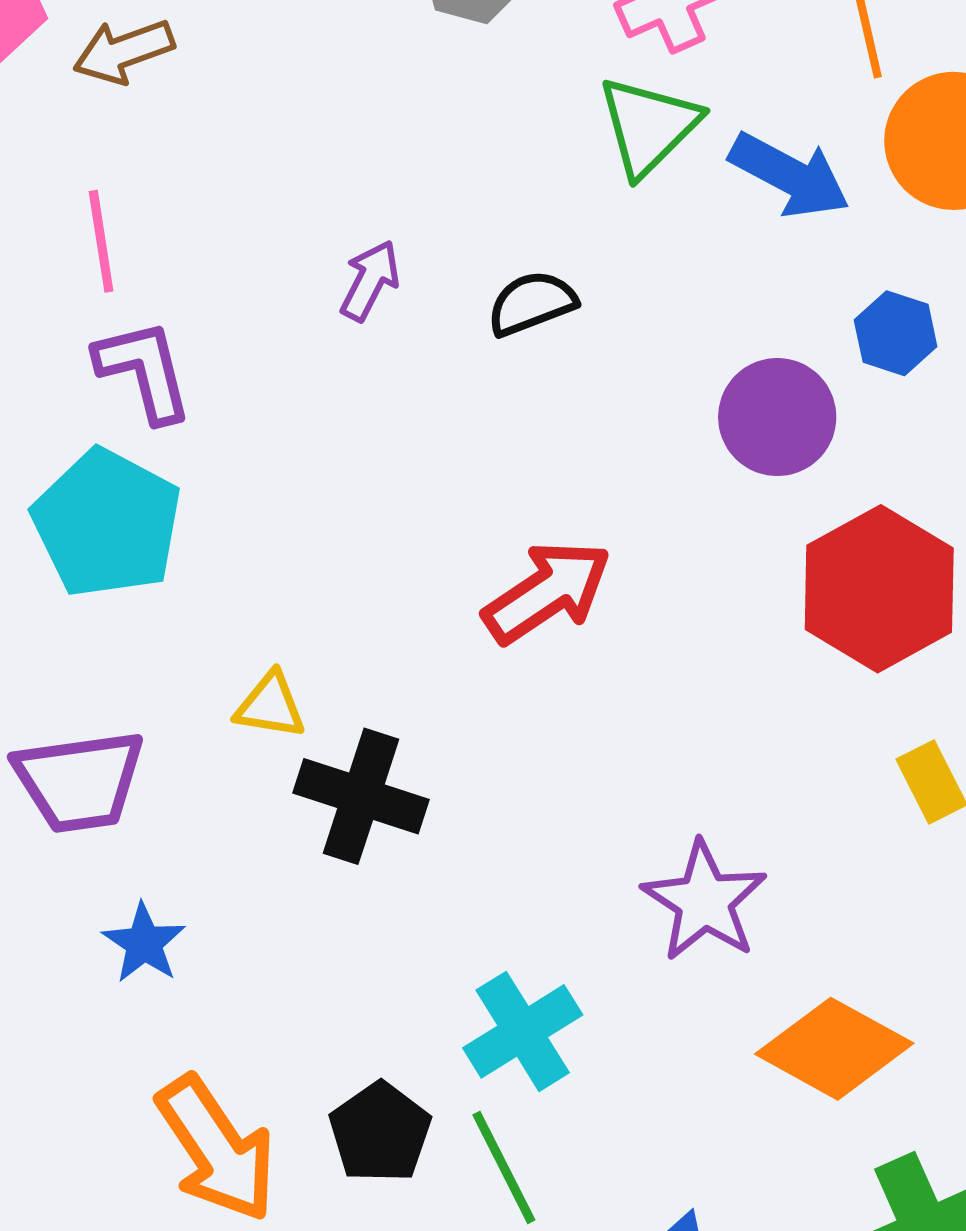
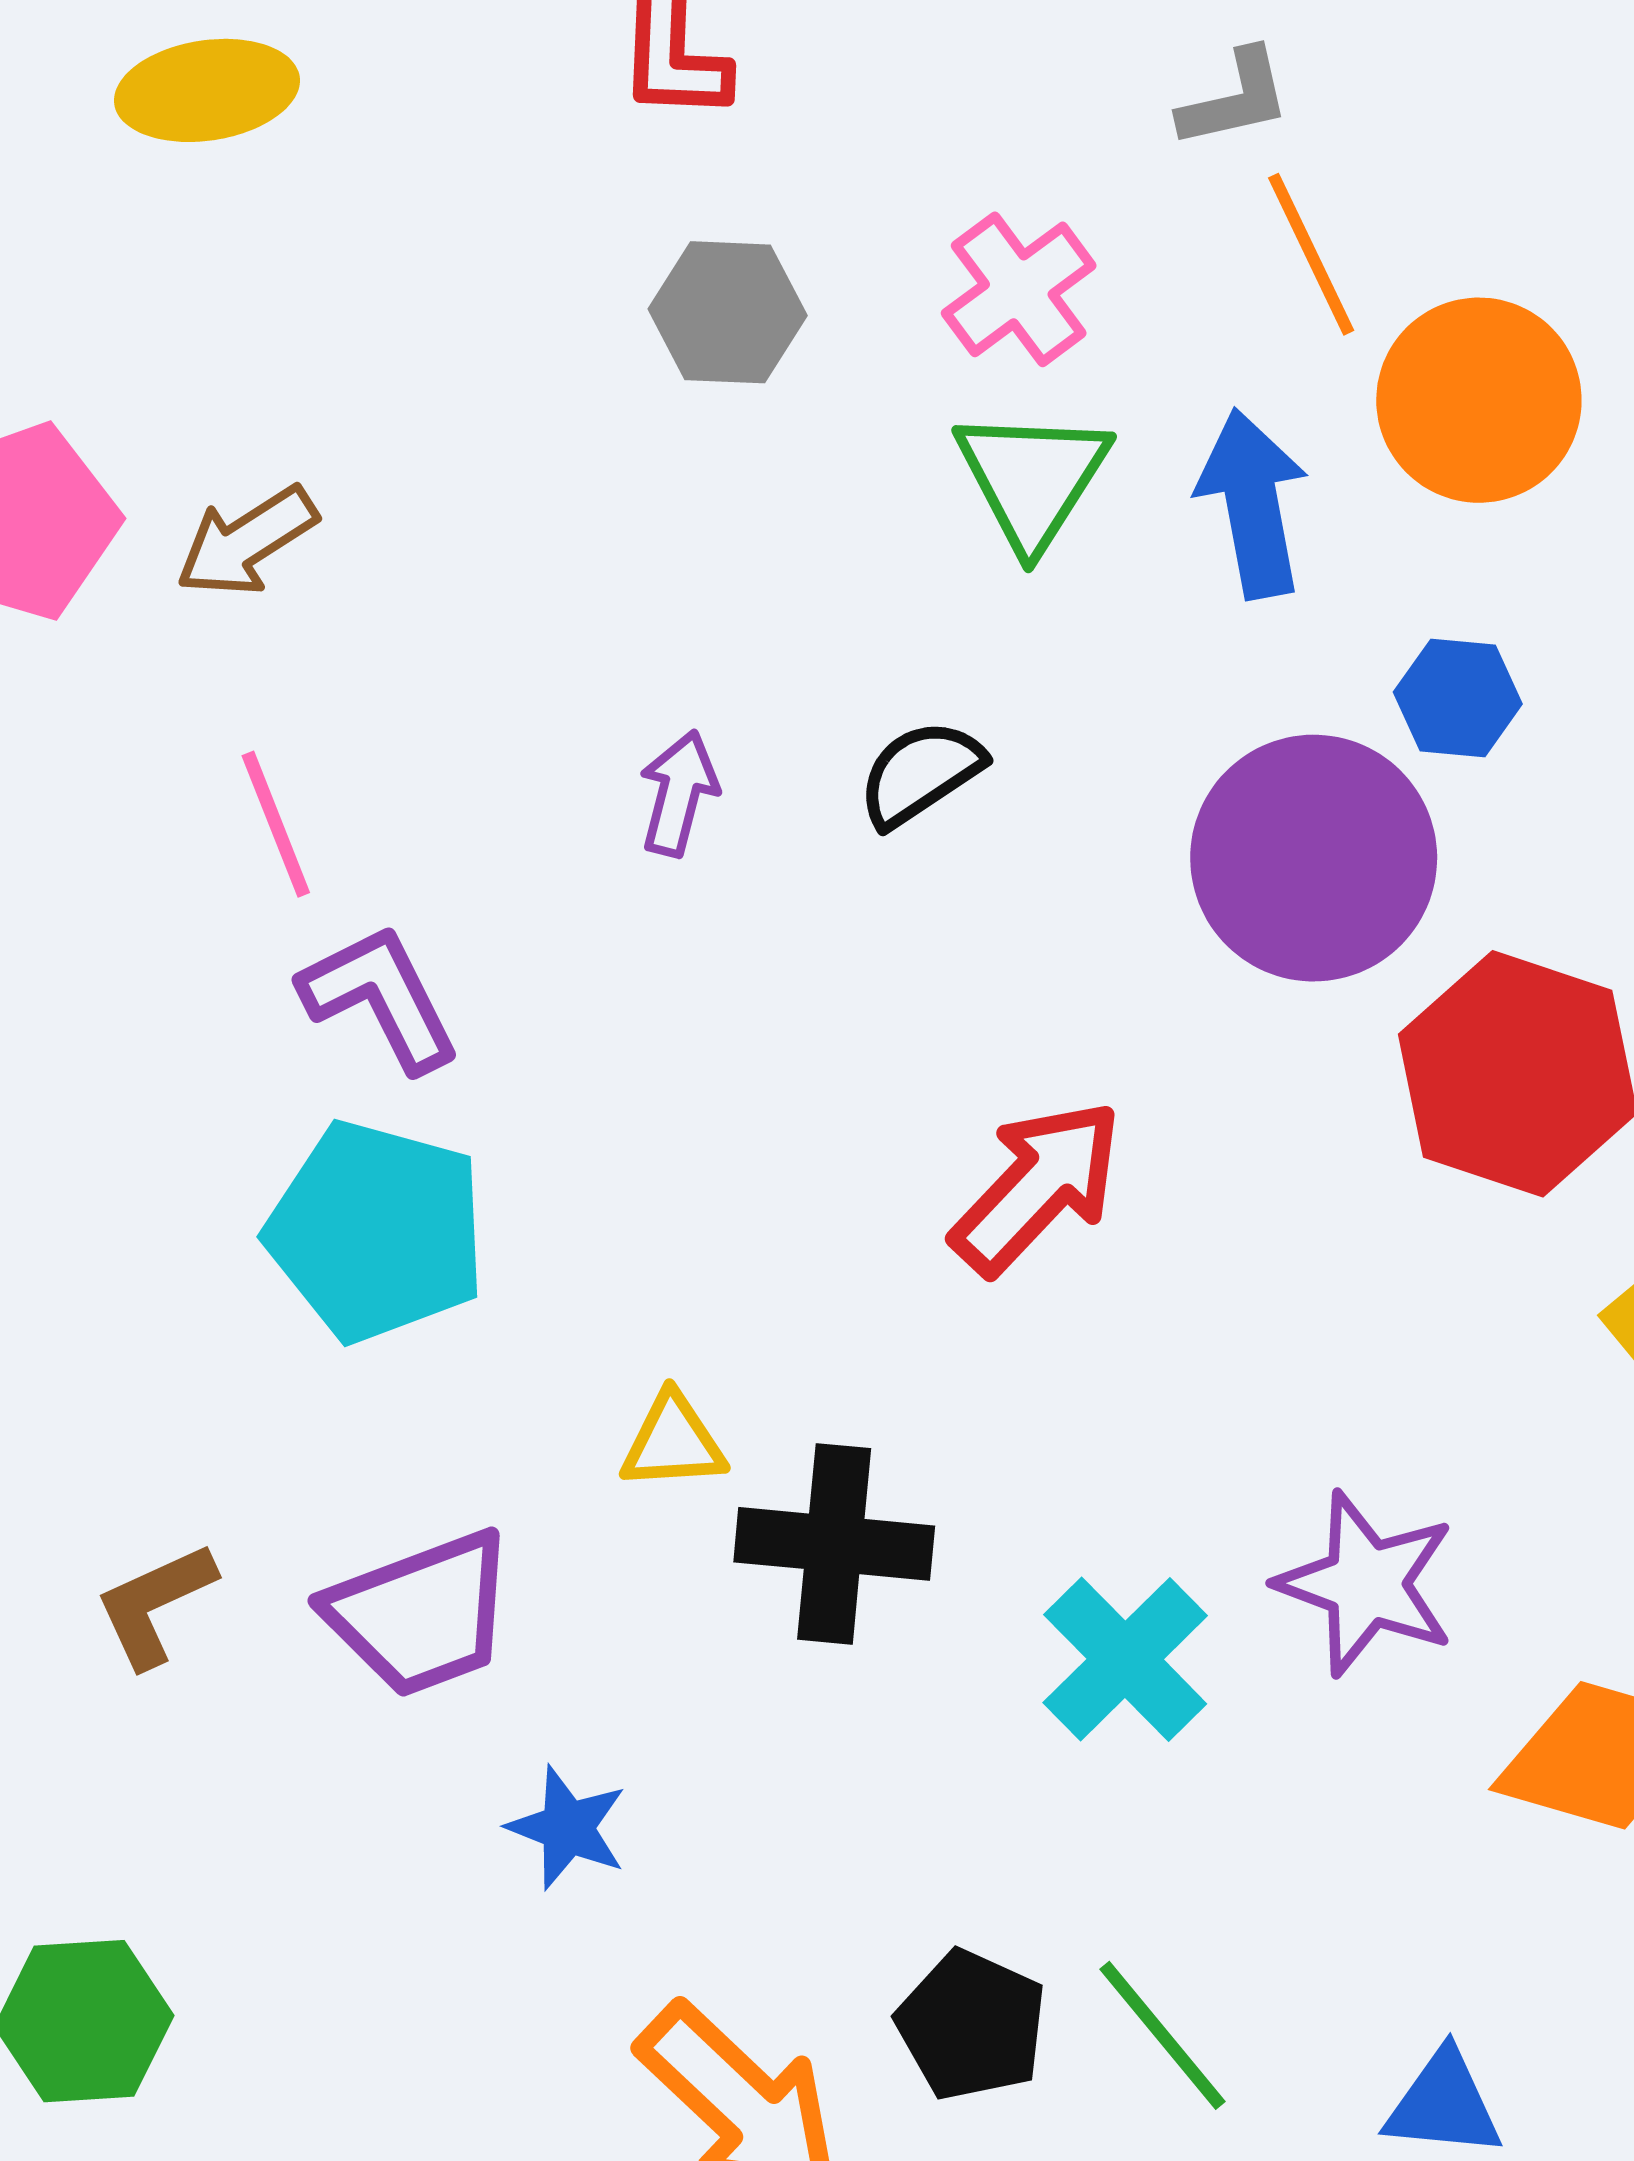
blue arrow: (790, 175) -> (1253, 504), turned -116
purple circle: (777, 417) -> (1314, 858), size x1.4
cyan cross: (523, 1031) -> (1125, 1659), moved

